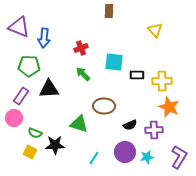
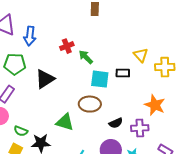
yellow triangle: (155, 30) -> (141, 55), moved
cyan square: (114, 62) -> (100, 79), moved
green arrow: (83, 74) -> (86, 57), moved
yellow cross: (162, 81) -> (165, 67), moved
black triangle: (49, 89) -> (45, 79), moved, turned -30

